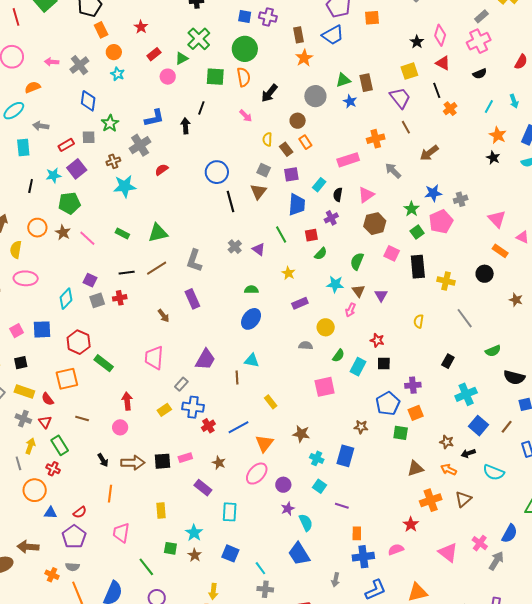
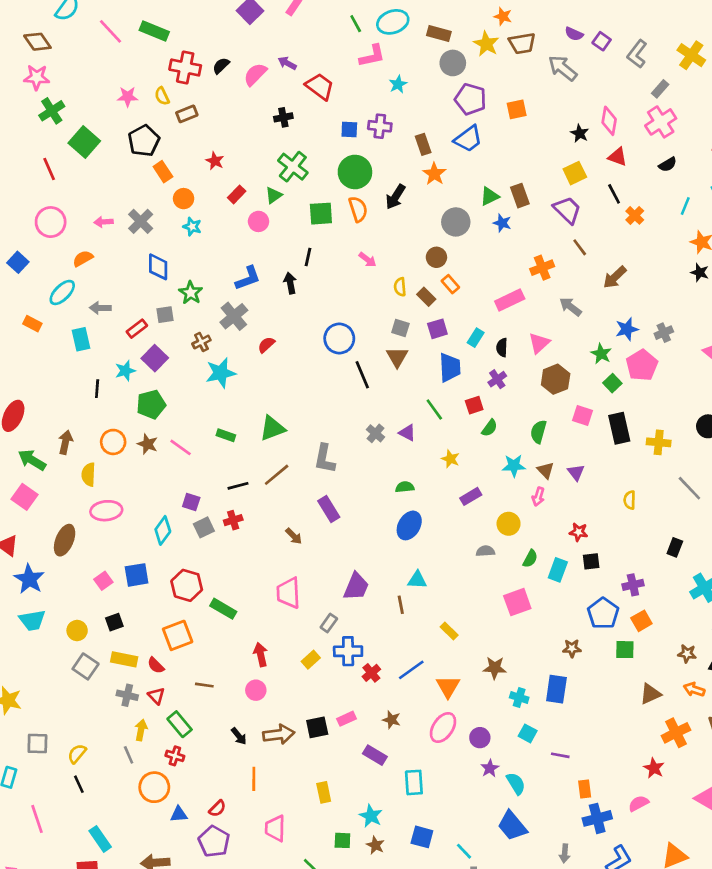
black arrow: (269, 93) -> (395, 197), moved

